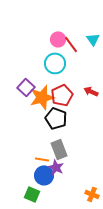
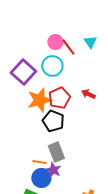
purple square: (26, 87) -> (23, 72), moved, size x1.4

